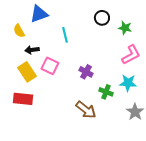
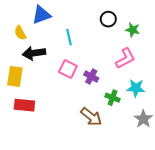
black arrow: (32, 50) -> (34, 53), size x1.5
pink L-shape: (131, 55) -> (125, 58), moved
pink square: (50, 66) -> (68, 69), moved
yellow rectangle: (27, 72) -> (15, 76), moved, turned 42

